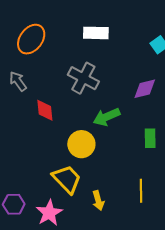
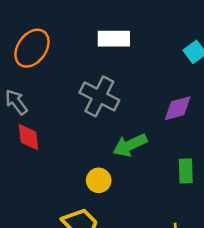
red diamond: (45, 110) -> (28, 137), moved
yellow circle: (81, 144) -> (99, 180), size x0.7

